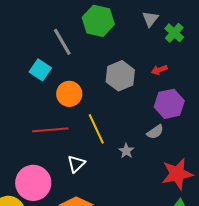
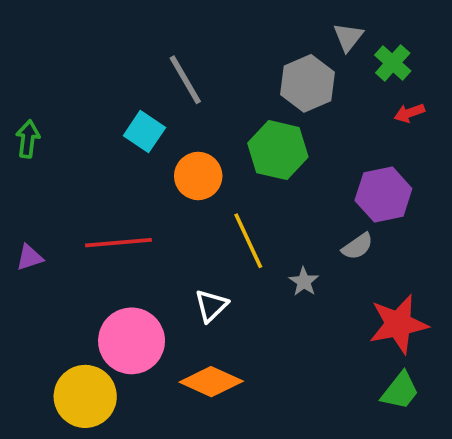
green hexagon: (98, 21) -> (278, 150), moved
red arrow: (159, 70) -> (409, 113), moved
gray hexagon: (120, 76) -> (308, 83), moved
red line: (50, 130) -> (119, 243), moved

